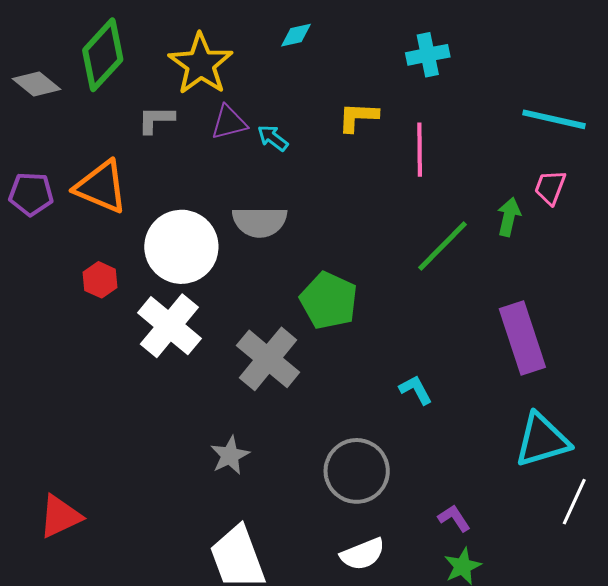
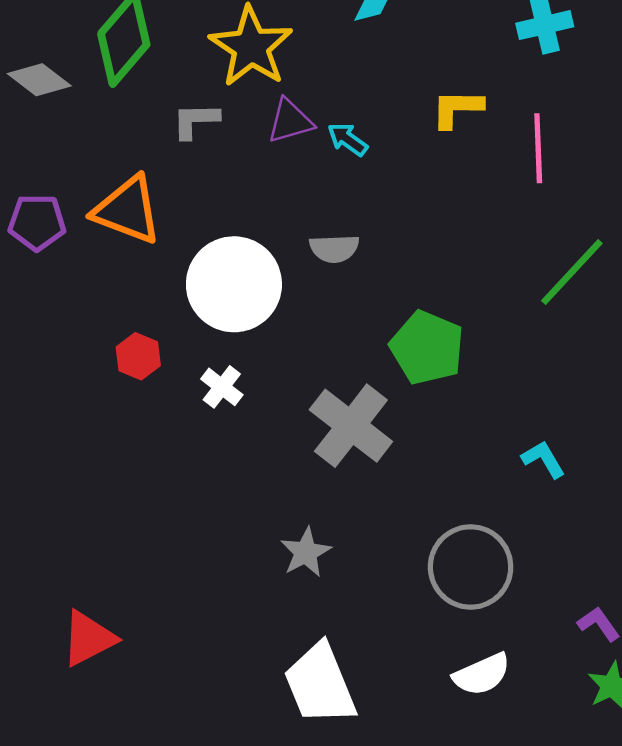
gray semicircle: (260, 222) -> (334, 248), size x0.7
red hexagon: (100, 280) -> (138, 356), moved
white cross: (169, 326) -> (222, 387), size x0.5

